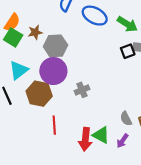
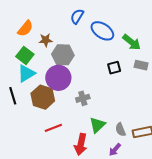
green square: (13, 37) -> (25, 55), moved
black square: (128, 51) -> (114, 68), moved
red line: (54, 125) -> (53, 128), turned 66
green triangle: (101, 135) -> (97, 125), moved, turned 42

